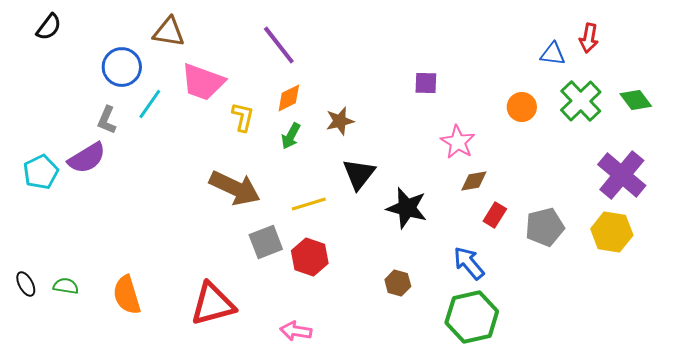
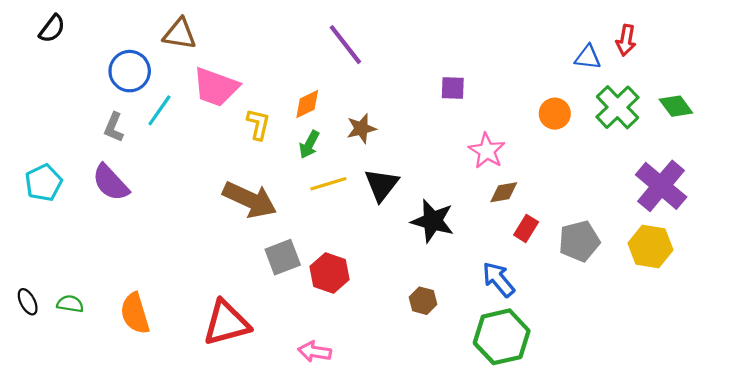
purple line: (279, 45) -> (345, 45), moved
purple semicircle: (87, 158) -> (111, 183), moved, turned 78
yellow line: (309, 204) -> (328, 184), moved

